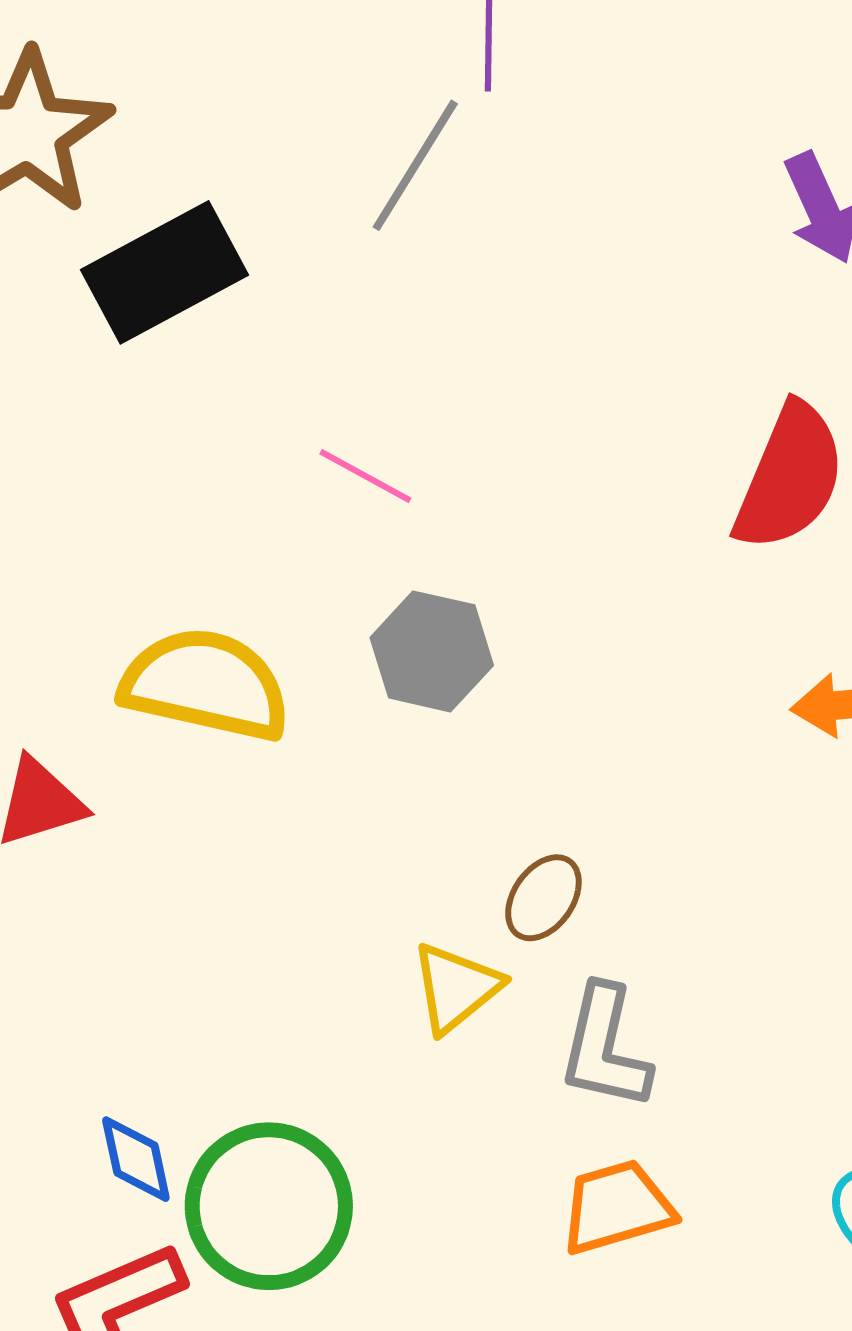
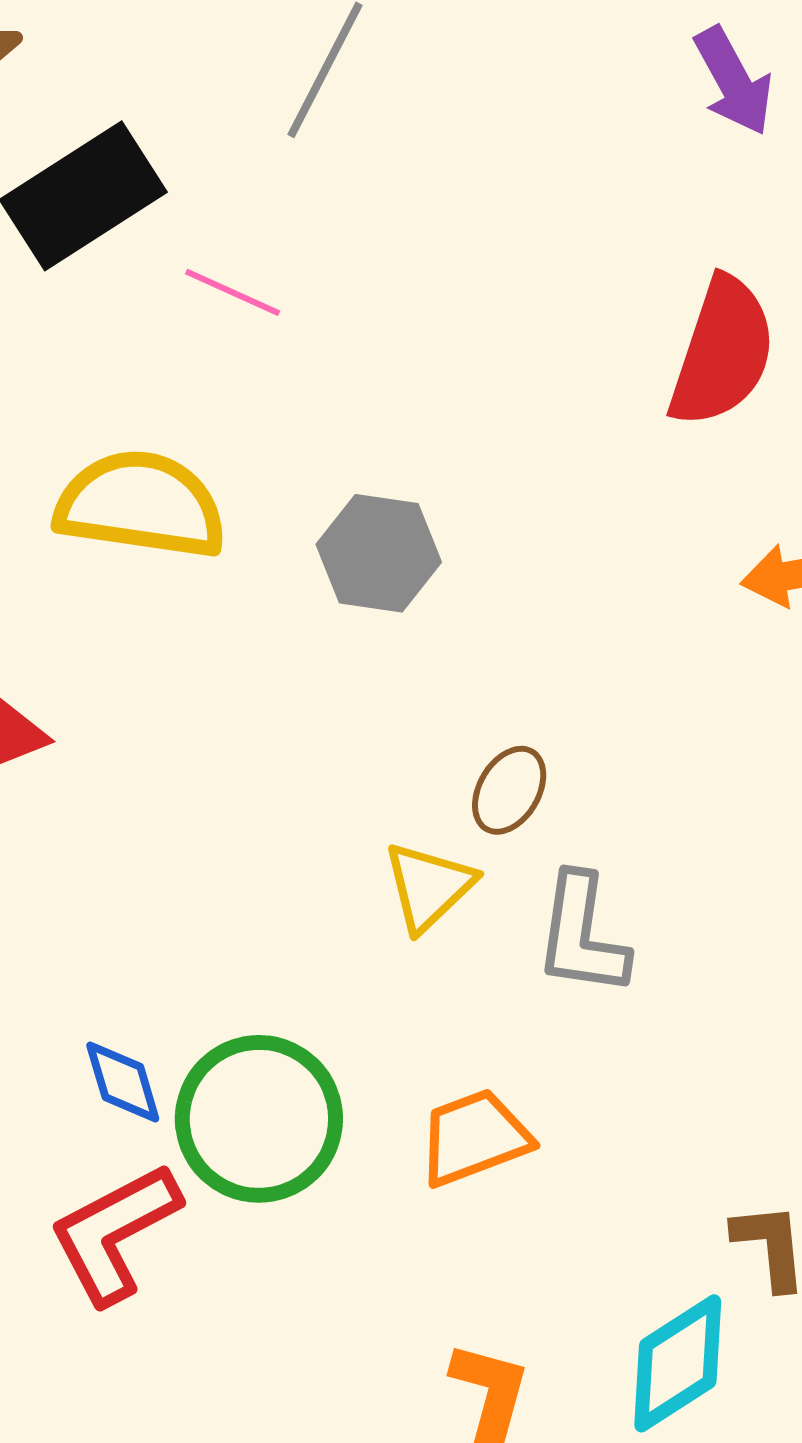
pink line: (365, 476) -> (233, 292), moved
yellow semicircle: (206, 685) -> (141, 505), moved
orange trapezoid: (617, 1207) -> (474, 1138), moved

